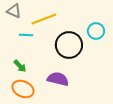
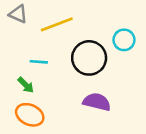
cyan line: (26, 35) -> (39, 62), moved
purple semicircle: (58, 79) -> (97, 102), moved

